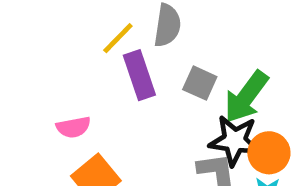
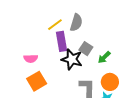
green arrow: (246, 97) -> (104, 57), size x0.6
black star: (235, 141) -> (72, 59), moved

